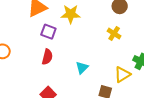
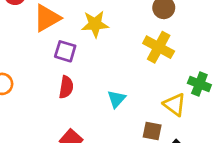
yellow cross: (114, 34) -> (159, 47), size x1.5
yellow triangle: (122, 74) -> (175, 105), turned -48

